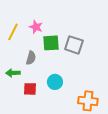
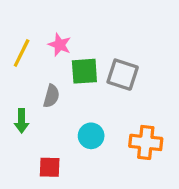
green arrow: (13, 73) -> (22, 121), turned -88
red square: (30, 89) -> (50, 167), moved
orange cross: (88, 101) -> (146, 142), moved

